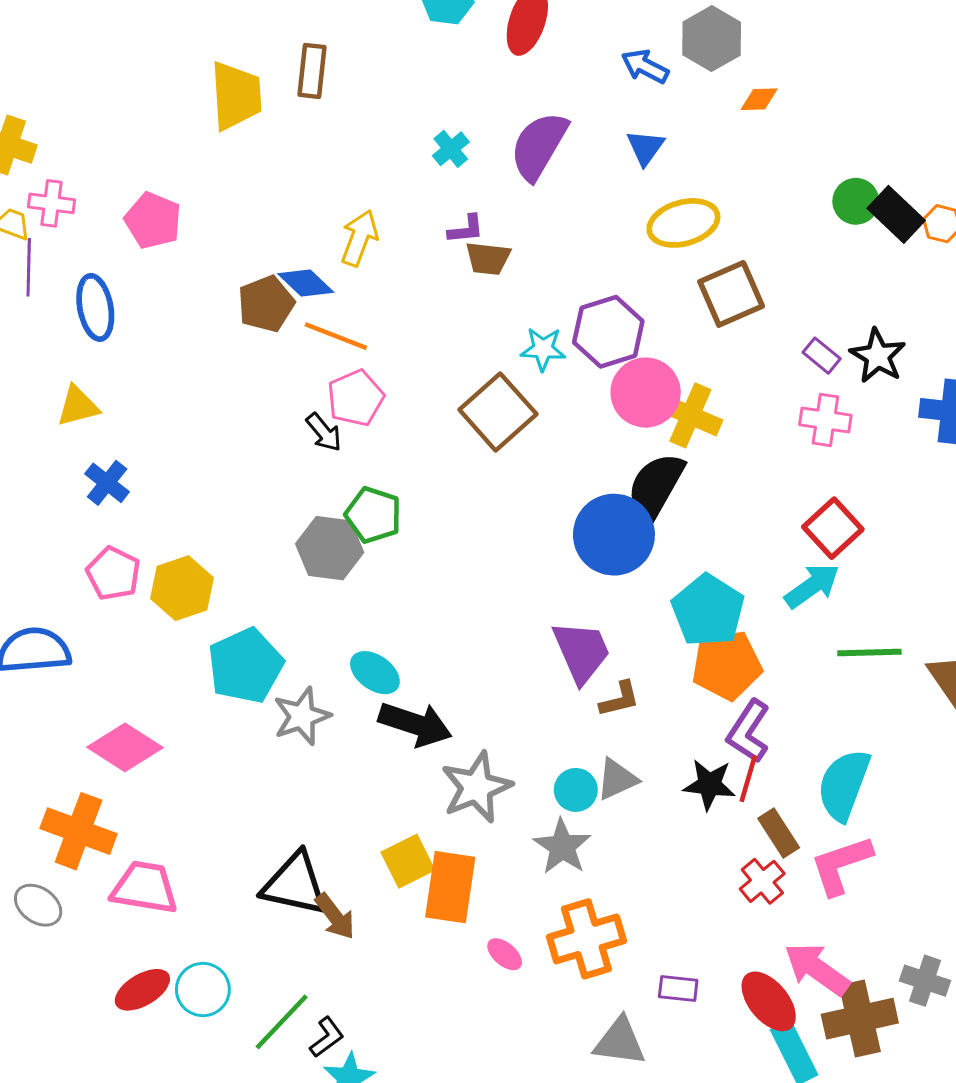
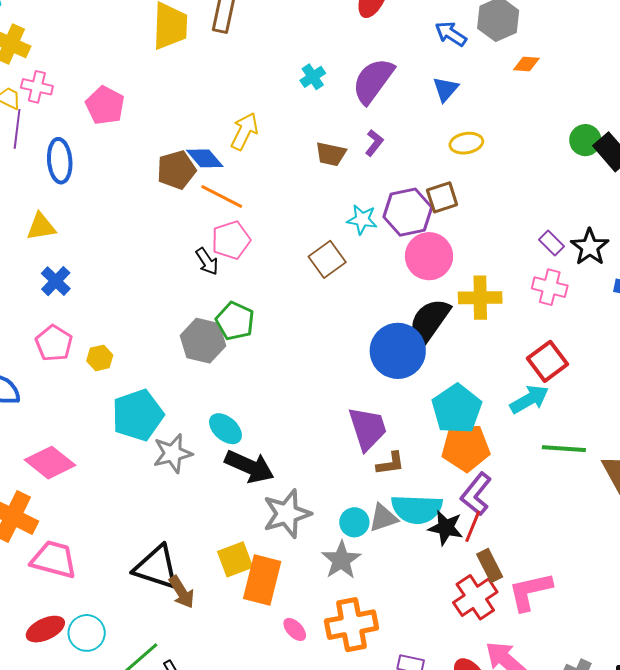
yellow ellipse: (683, 223) -> (466, 143), size x0.7
purple L-shape: (466, 229) -> (374, 143), moved, turned -52
brown square: (731, 294) -> (442, 197), moved, size x0.7
brown square: (498, 412) -> (327, 259), size x0.7
yellow cross: (690, 415) -> (480, 298), moved, turned -30
yellow hexagon: (182, 588) -> (100, 358), size x0.6
cyan semicircle: (844, 785) -> (417, 509), moved, turned -114
red cross: (762, 881) -> (475, 597), size x1.4

